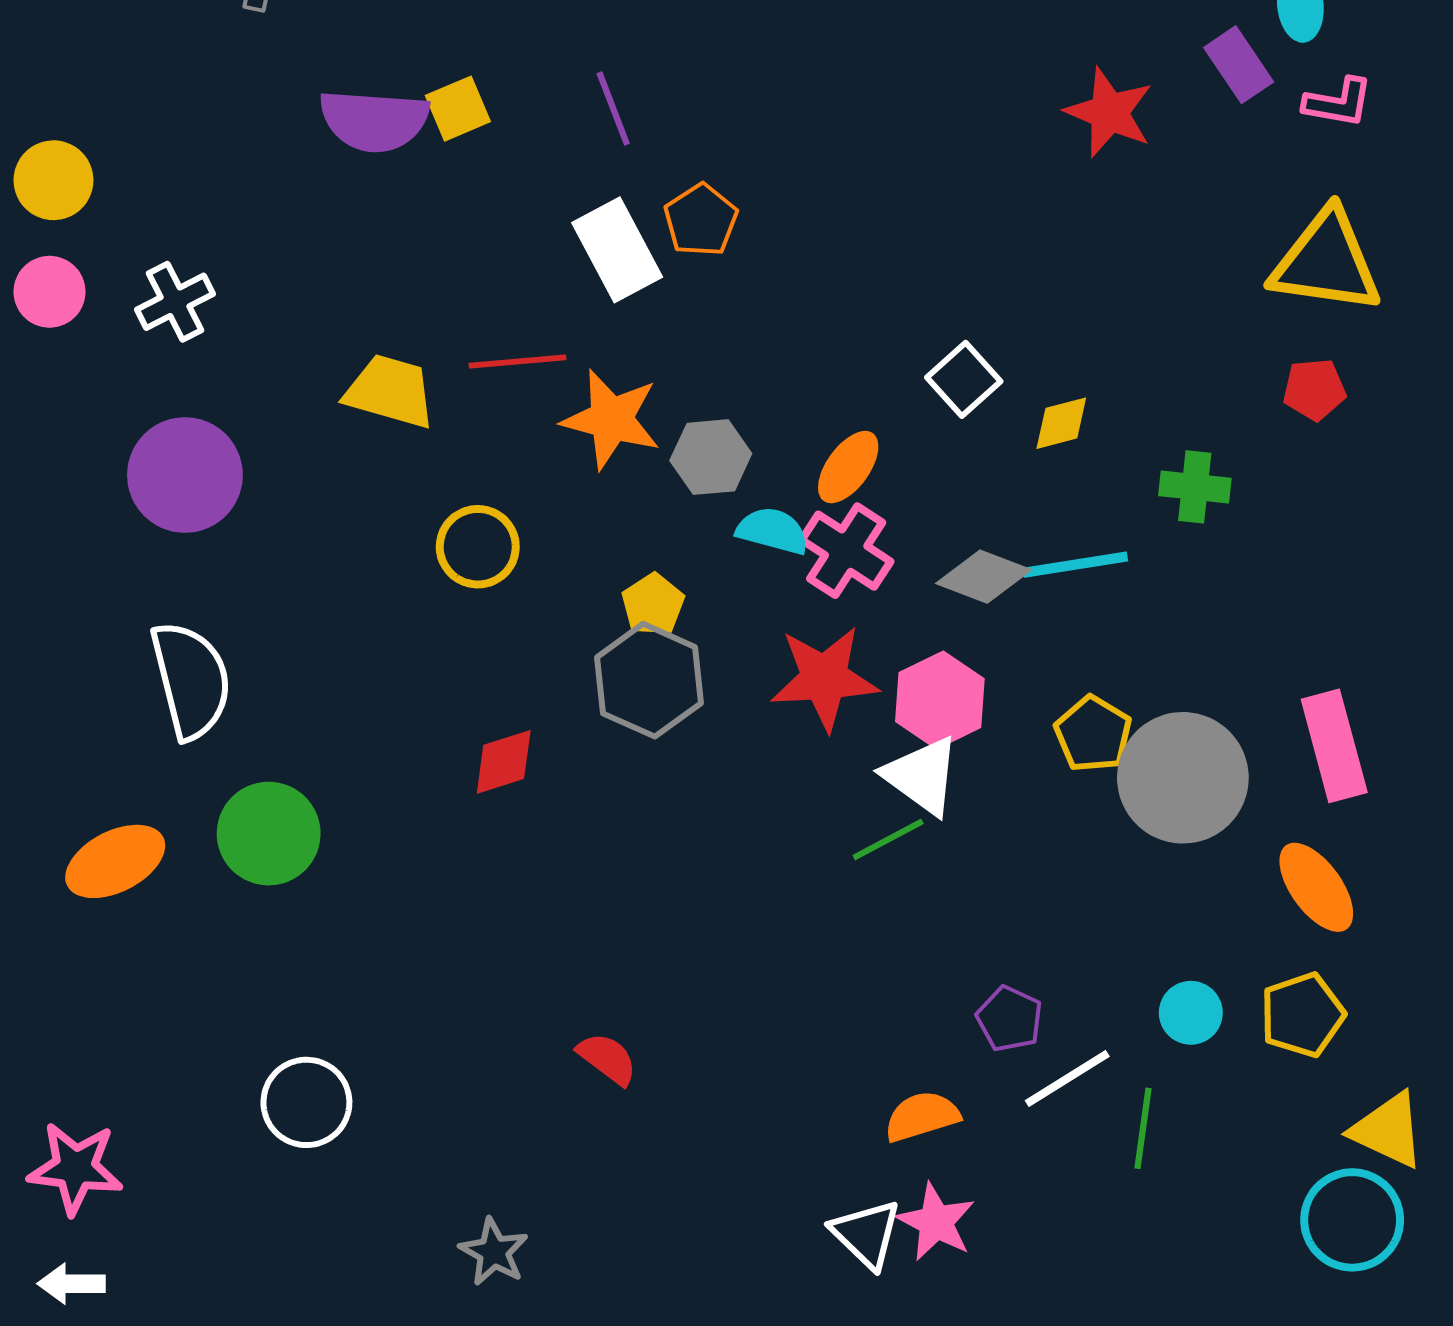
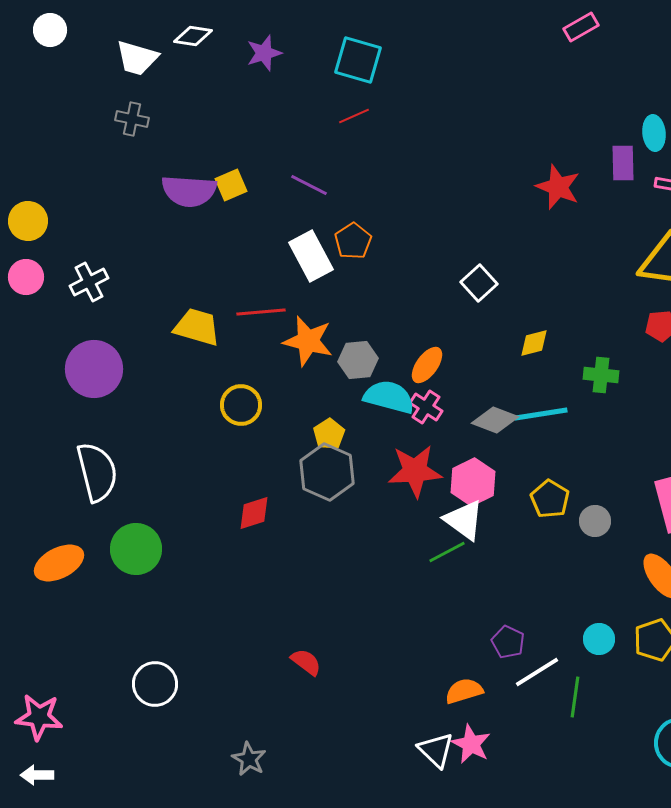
purple rectangle: (1239, 65) -> (623, 163), turned 33
purple line: (613, 109) -> (309, 185), turned -42
white square: (964, 379) -> (479, 283), moved
cyan semicircle: (773, 531) -> (389, 397), size x1.4
pink cross: (846, 551) -> (426, 407), size x0.7
gray circle: (1183, 778) -> (595, 521), size x0.5

